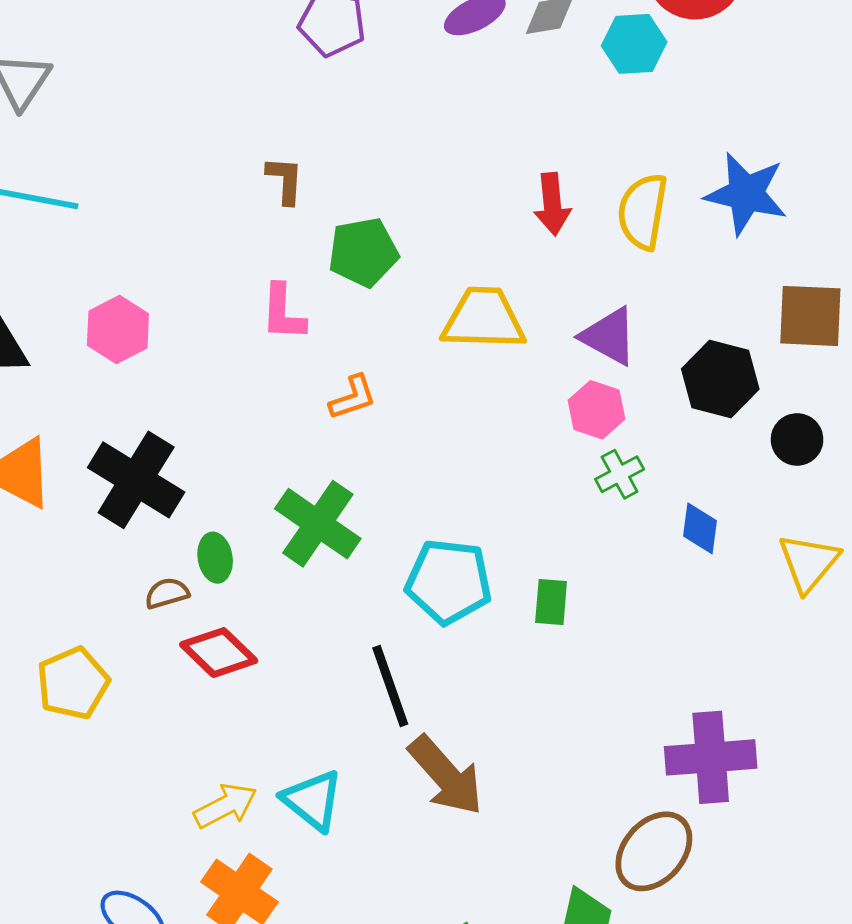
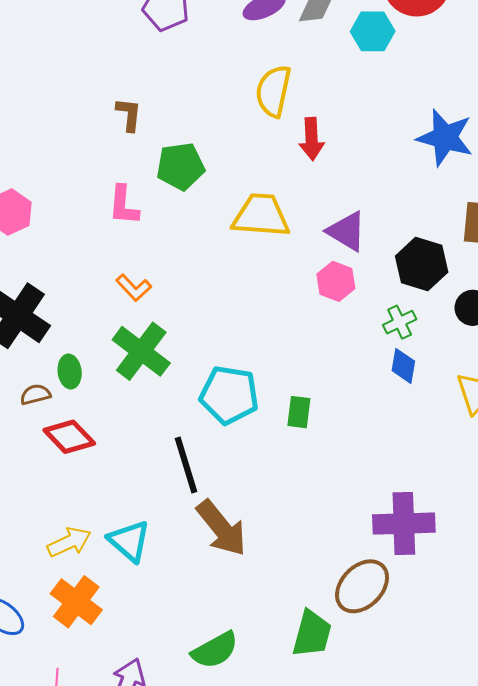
yellow semicircle: (643, 211) -> (273, 91), moved
orange L-shape: (353, 397) -> (134, 288), moved, turned 63
green cross: (620, 474) -> (400, 322), moved

